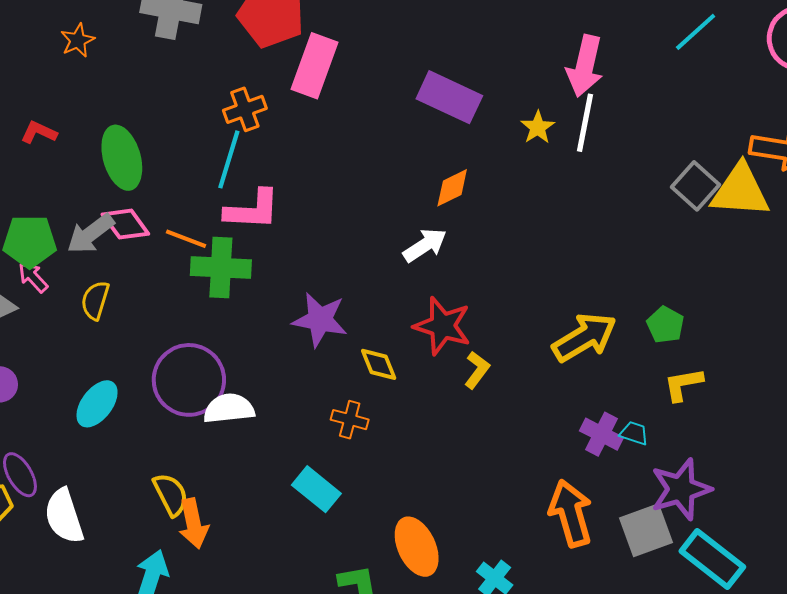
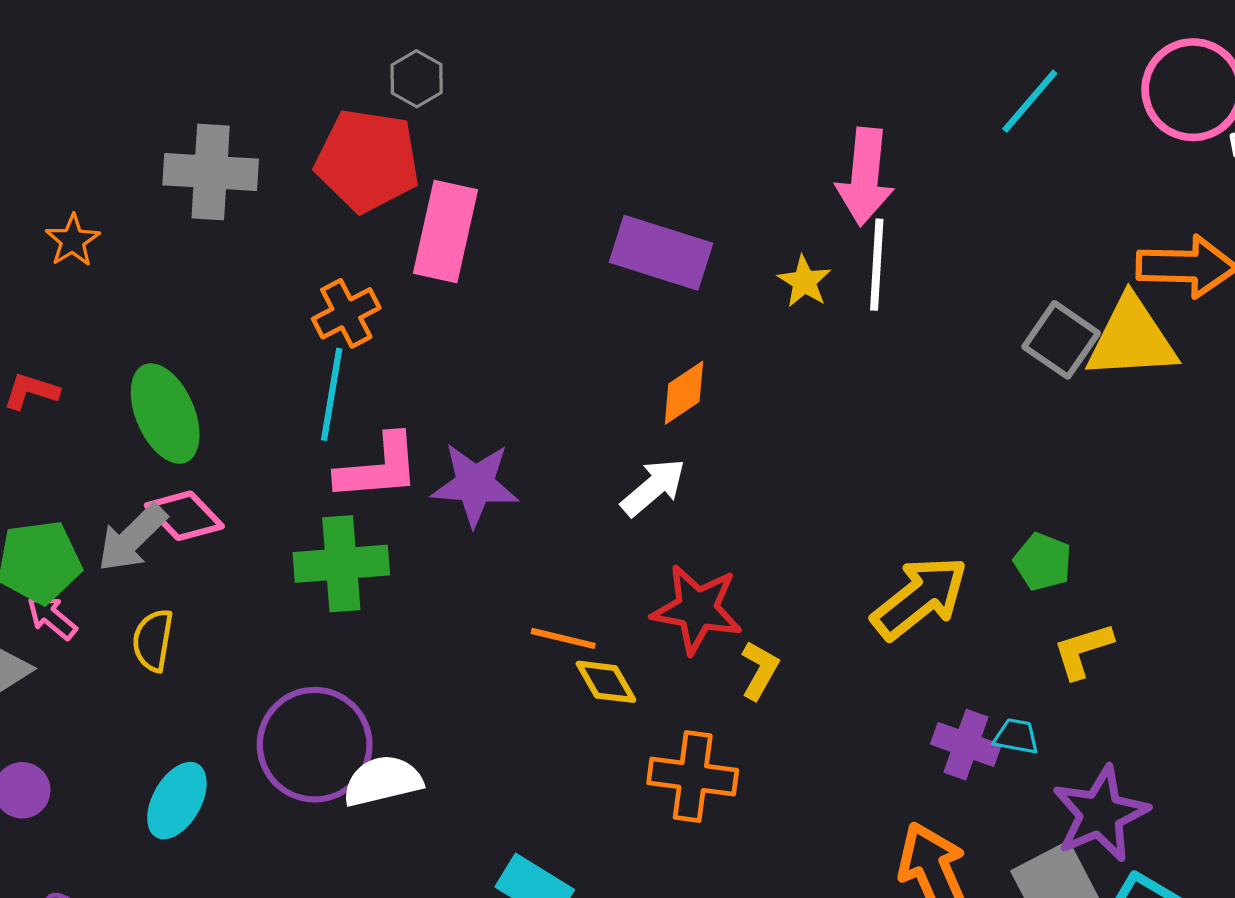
orange line: (186, 239) -> (563, 638), moved
purple star: (320, 320) -> (475, 484), moved
orange cross: (350, 420) -> (693, 777), moved, size x1.5

